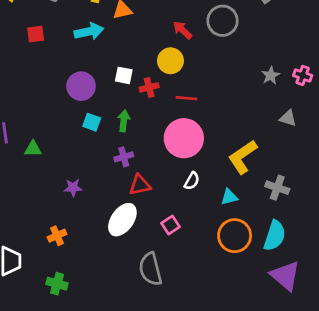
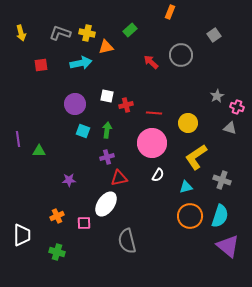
yellow circle: (170, 61) -> (188, 123), moved
pink cross: (303, 75) -> (237, 107), moved
pink square: (170, 225) -> (84, 223), moved, turned 32

